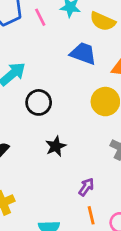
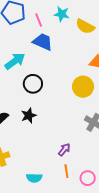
blue trapezoid: (83, 53) -> (43, 42), moved
black star: (56, 146) -> (29, 116), moved

